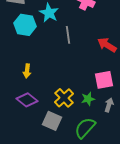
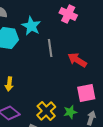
red arrow: (107, 45) -> (77, 60), moved

